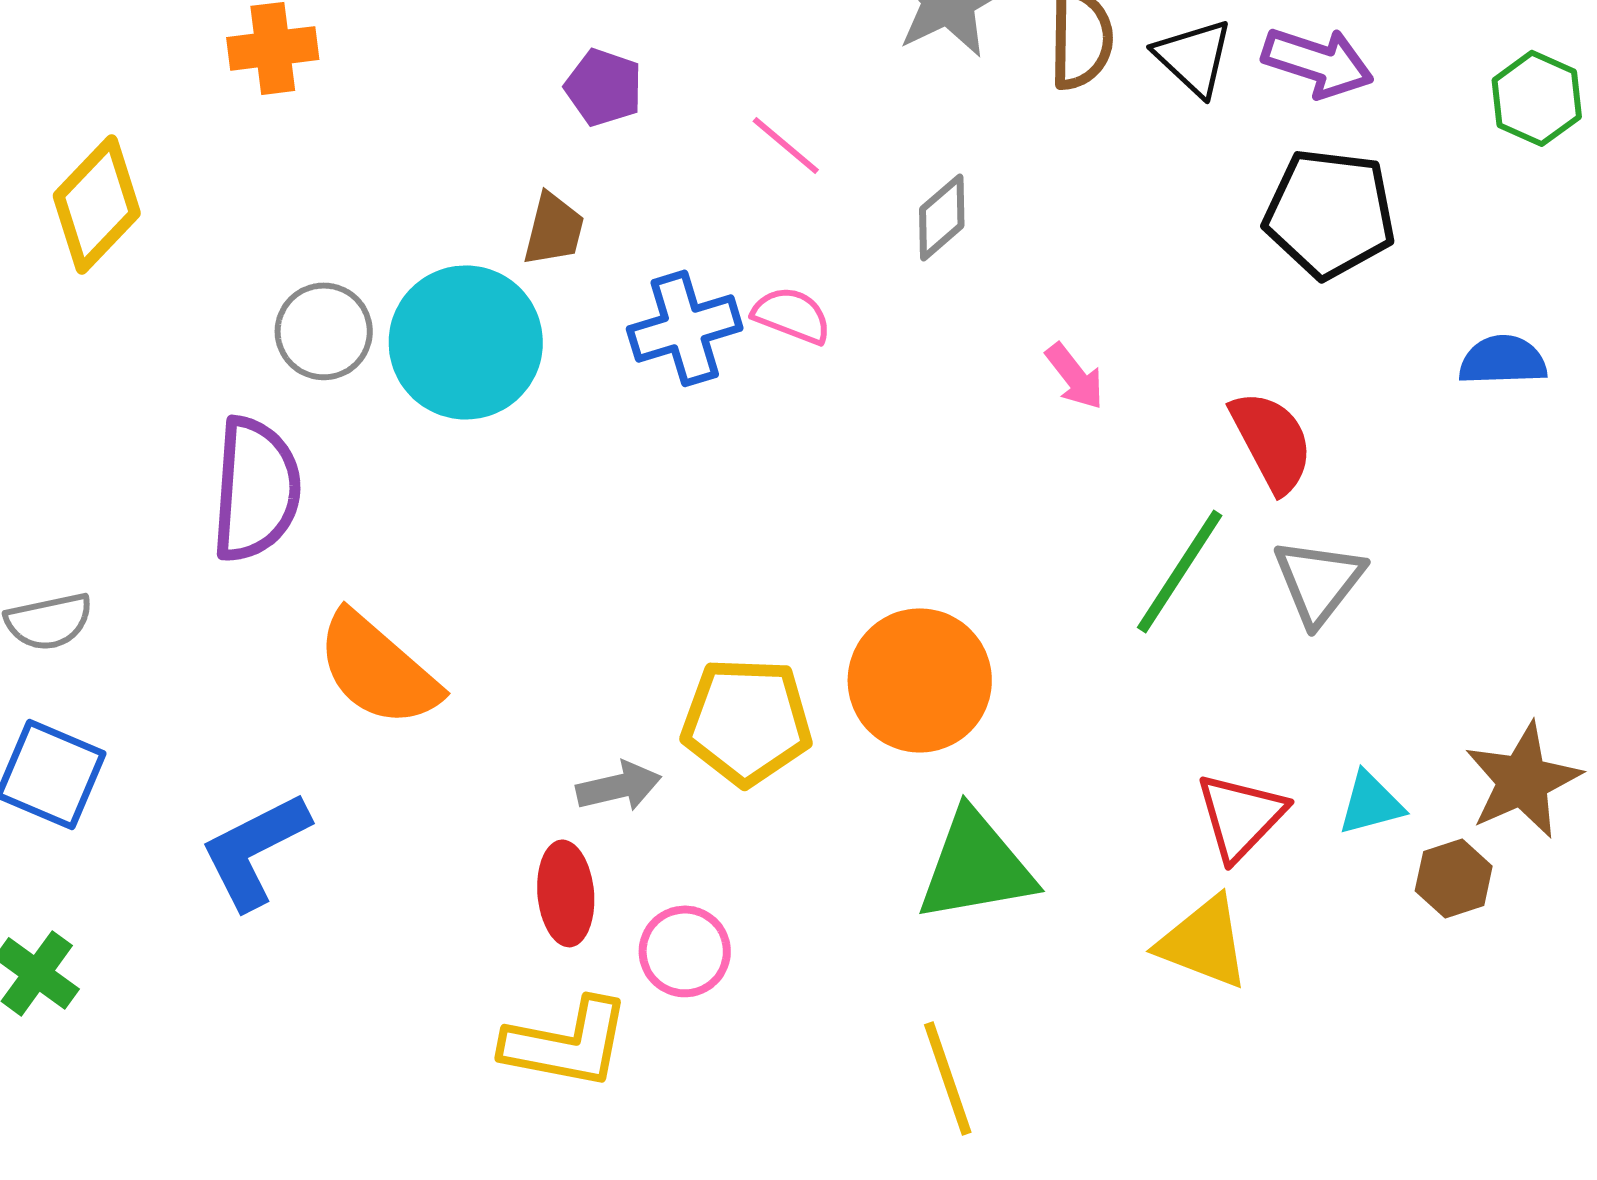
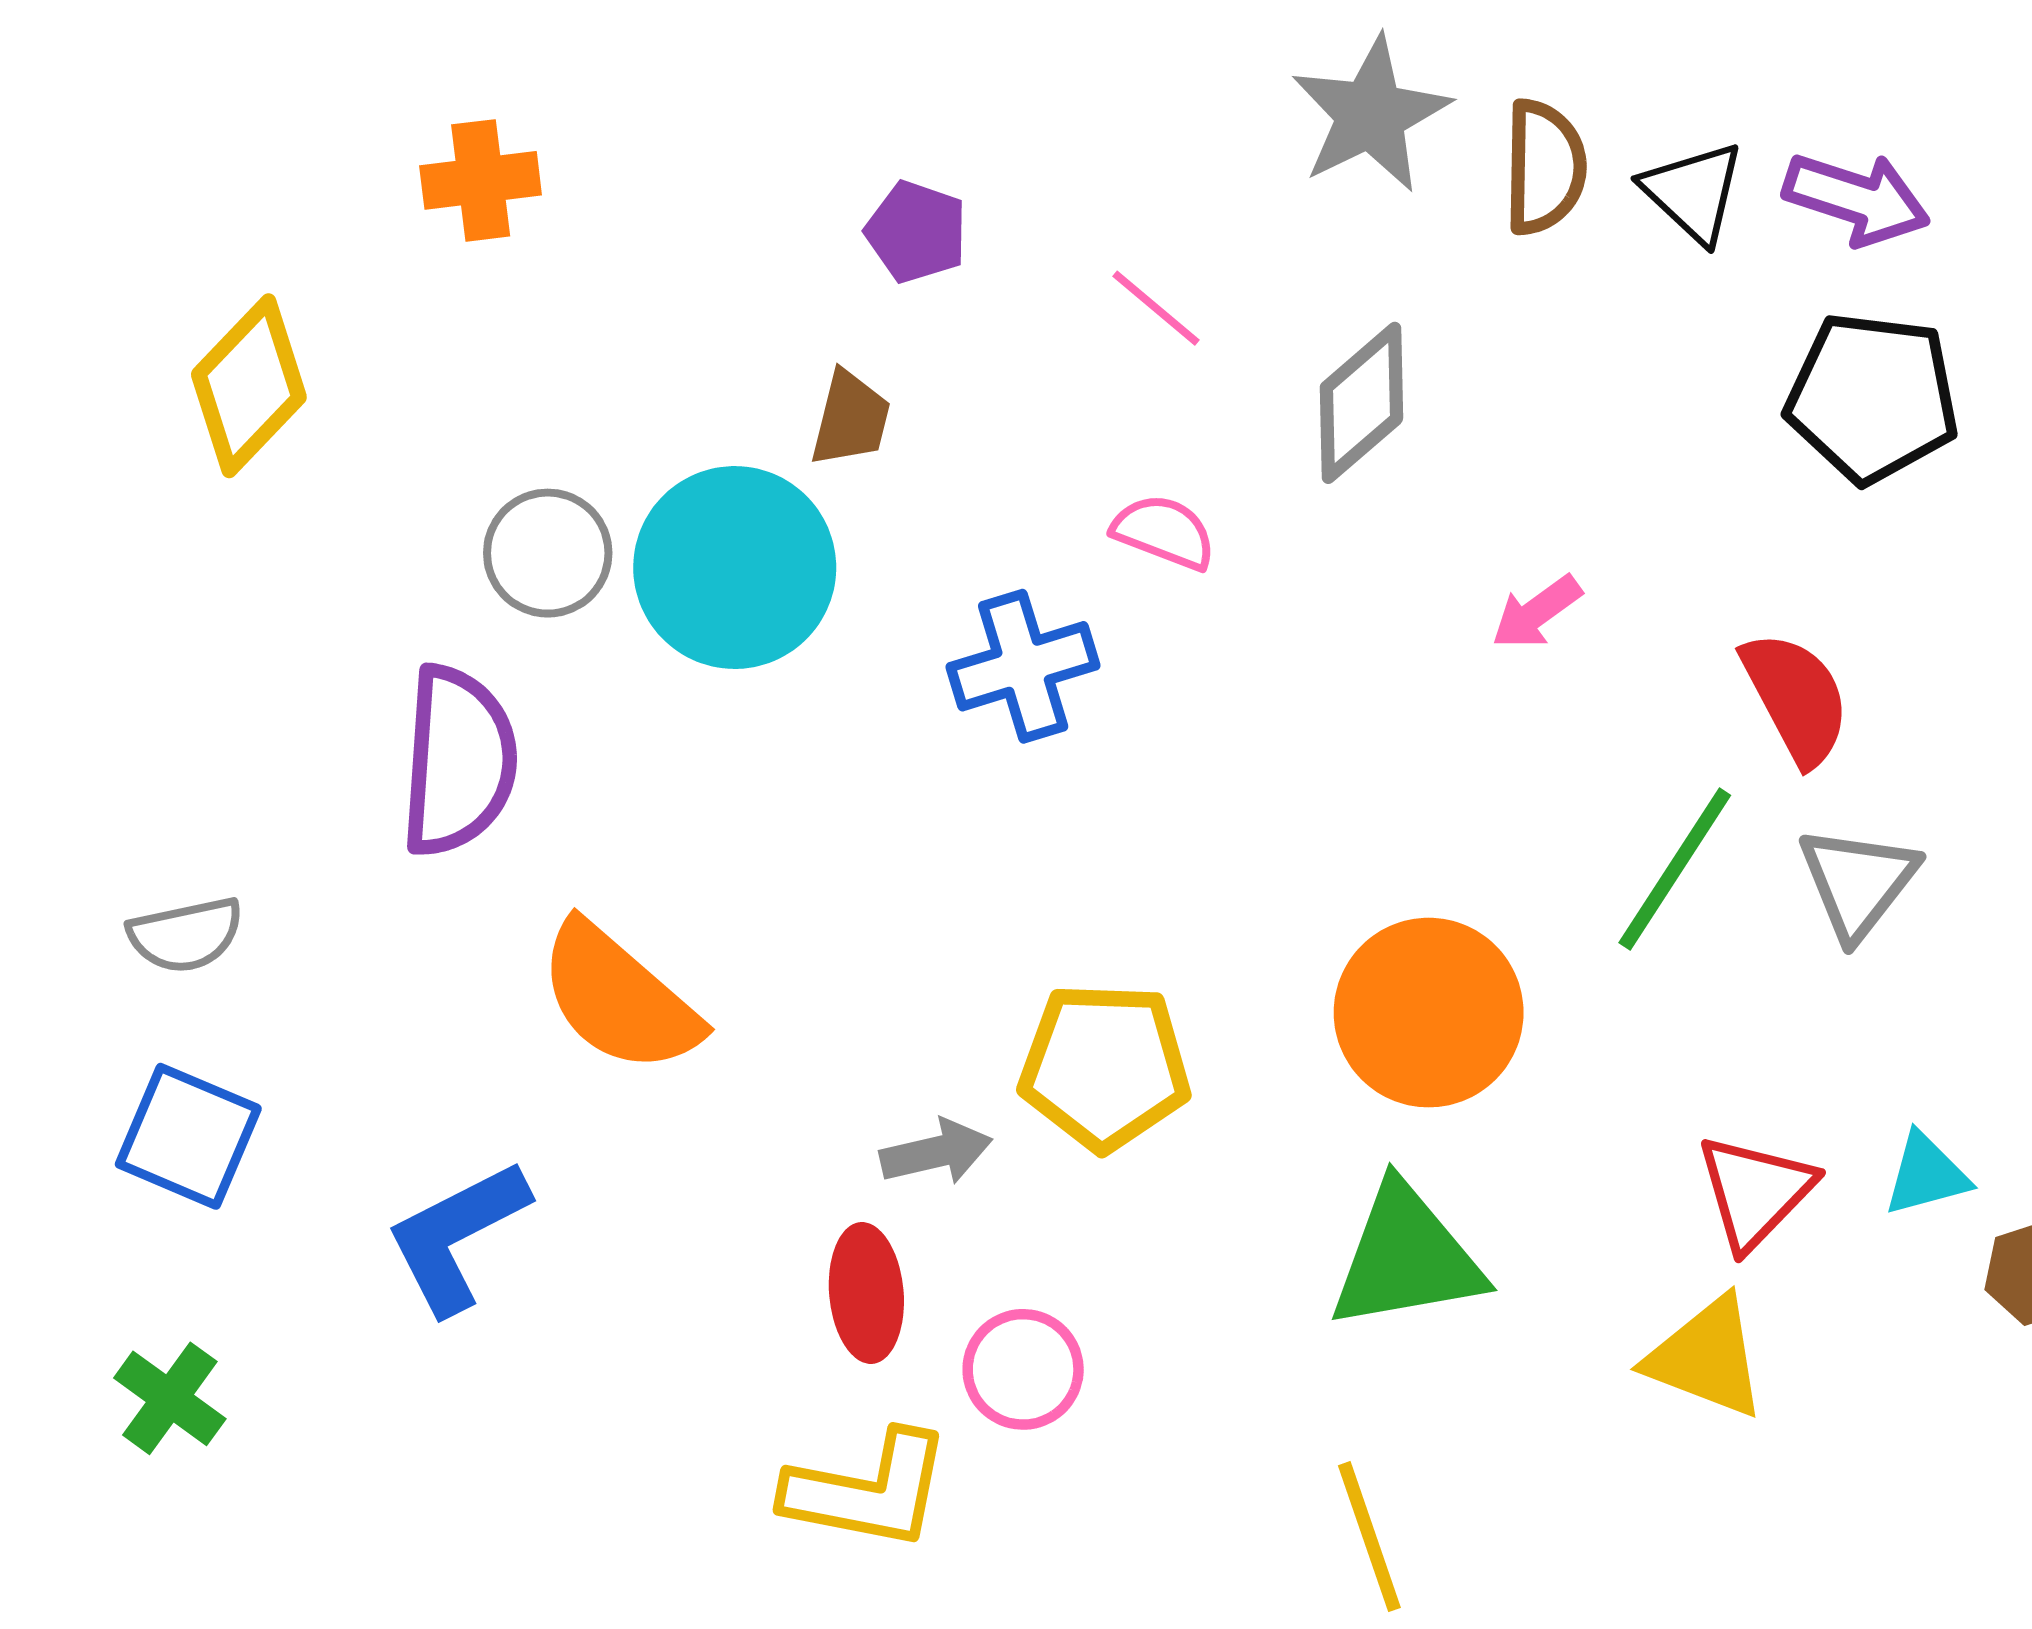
gray diamond: (942, 217) -> (1361, 403), size x1.4
blue cross: (685, 328) -> (1023, 666), moved
pink arrow: (1075, 376) -> (1537, 612), turned 92
orange circle: (920, 680) -> (1429, 1013), moved

